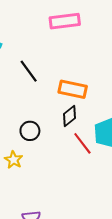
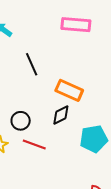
red line: (82, 143) -> (34, 145), moved, turned -45

